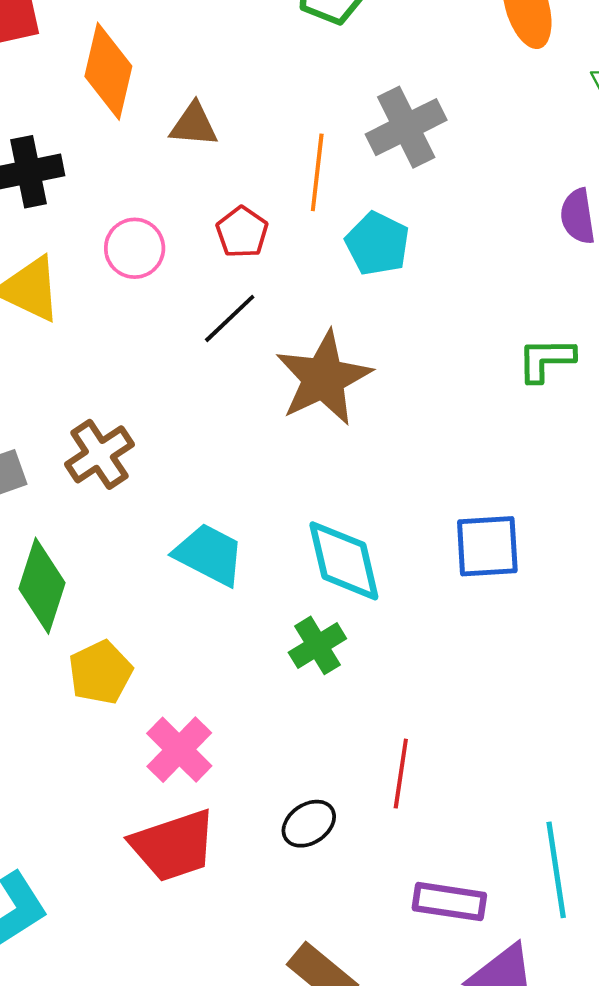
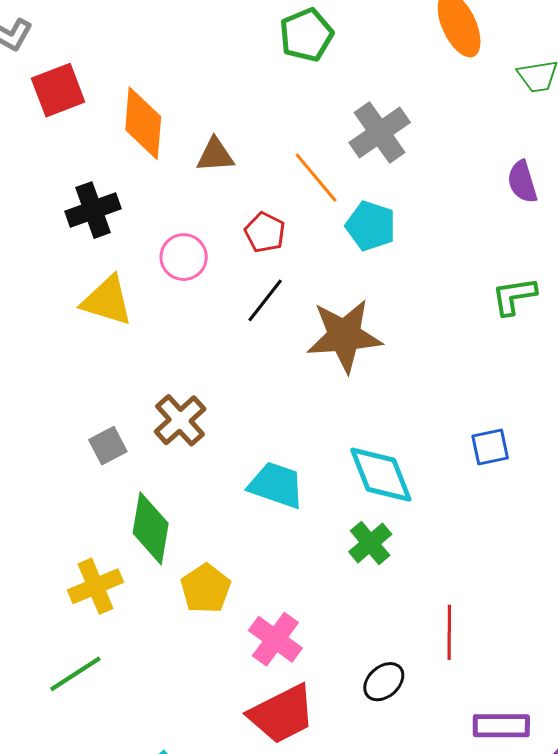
orange line: (317, 172) -> (316, 178), turned -38
brown star: (323, 378) -> (344, 336), turned 30
blue square: (487, 546) -> (490, 447), size x0.7

